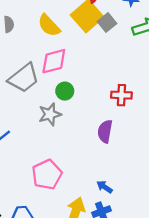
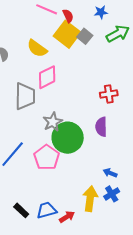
gray trapezoid: (24, 78) -> (25, 96), turned -40
green circle: (65, 91) -> (68, 138), moved, size x2.0
pink pentagon: (47, 175) -> (47, 157), moved

